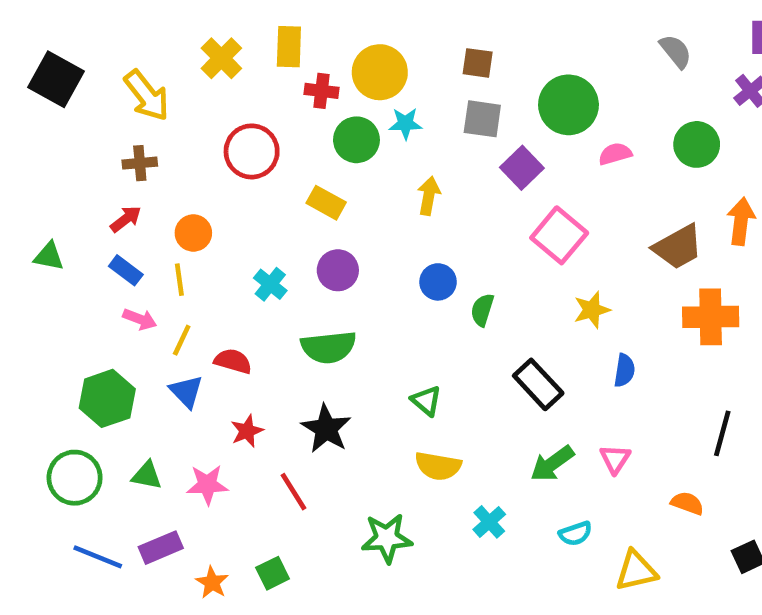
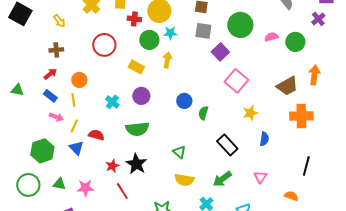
yellow arrow: (147, 96) -> (59, 21), size x0.6
pink semicircle: (615, 154) -> (271, 37), moved
yellow arrow: (429, 196) -> (167, 60), moved
red star: (247, 431) -> (112, 166), moved
green arrow: (552, 464) -> (222, 179), moved

